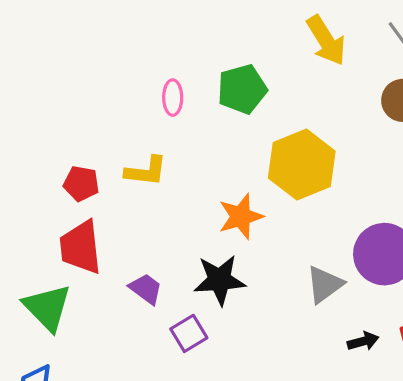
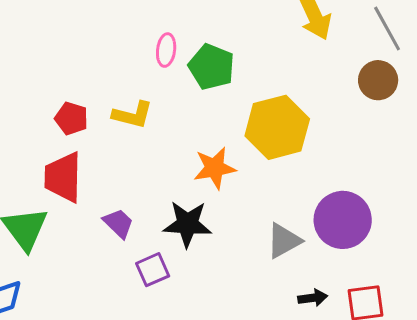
green pentagon: (242, 89) -> (211, 67), moved, turned 30

